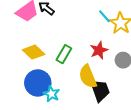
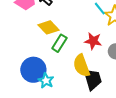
red star: (99, 50) -> (93, 41), turned 30
yellow diamond: (34, 52) -> (49, 27), moved

